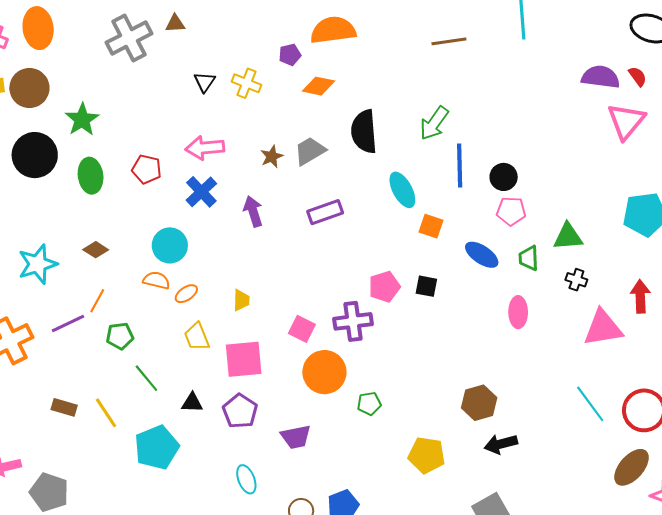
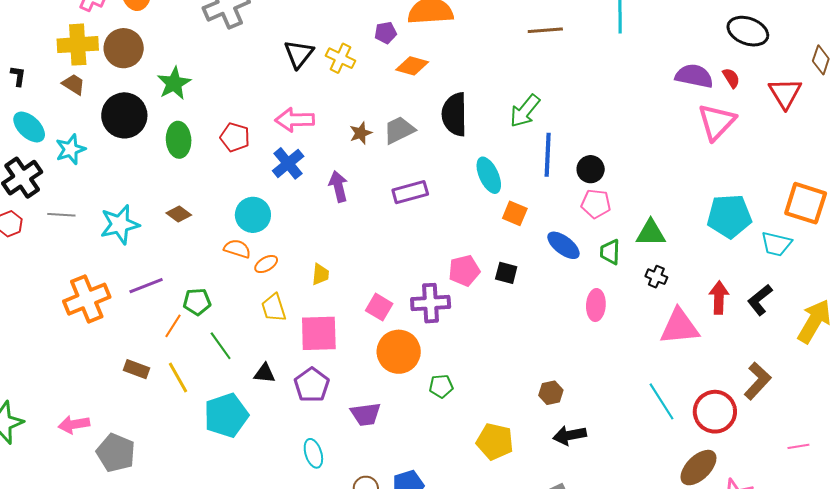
black triangle: (205, 82) -> (299, 54), size x1.4
orange line: (97, 301) -> (173, 326), moved
brown hexagon: (479, 403) -> (551, 393), size x0.7

